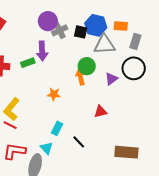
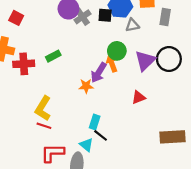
gray triangle: (104, 45) -> (132, 25), size x0.6
purple arrow: (42, 51) -> (99, 73), moved, turned 42
black circle: (134, 68) -> (169, 59), moved
purple triangle: (111, 79) -> (145, 61), size x1.5
black line: (79, 142) -> (101, 135), moved

